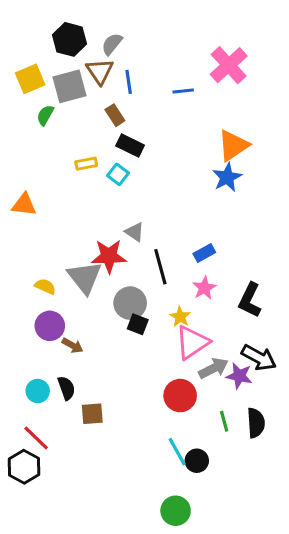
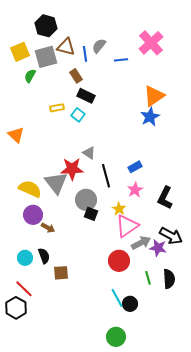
gray semicircle: (112, 44) -> (99, 46), moved
brown triangle: (100, 71) -> (66, 47), turned -42
orange triangle: (24, 205) -> (16, 135), turned 36
yellow semicircle: (45, 286) -> (30, 189), size x1.6

